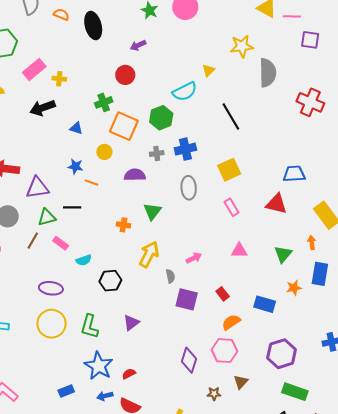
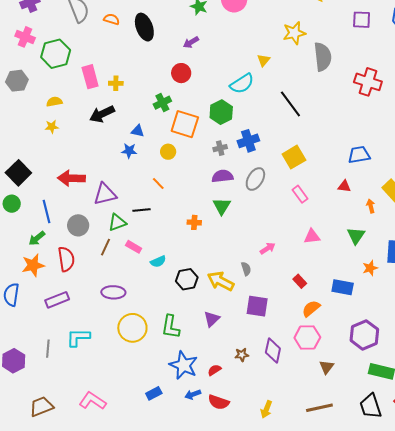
pink rectangle: (34, 69) -> (90, 77), turned -60
blue star: (75, 166) -> (129, 151), moved
purple semicircle: (135, 175) -> (222, 176), moved
orange line: (92, 183) -> (158, 183), turned 32
gray ellipse: (189, 188) -> (255, 179), turned 40
red triangle: (276, 204) -> (344, 186), size x0.6
orange arrow: (312, 243) -> (371, 206), moved
yellow arrow: (149, 254) -> (221, 281), moved, turned -84
purple ellipse: (51, 288) -> (113, 292), moved
purple square: (187, 299) -> (257, 306), moved
brown star: (214, 394) -> (242, 355), moved

